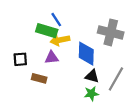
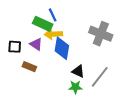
blue diamond: (86, 54) -> (62, 48), moved
purple triangle: (52, 58) -> (36, 44), moved, turned 32

